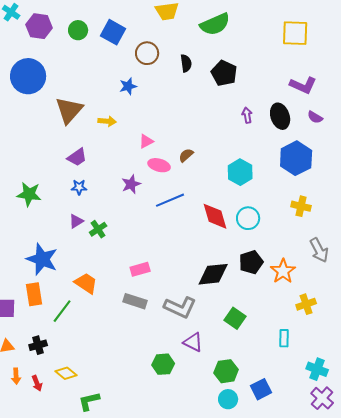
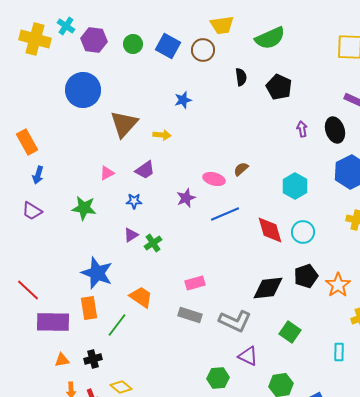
brown circle: (147, 53) -> (203, 50), moved
pink triangle: (146, 141) -> (107, 173), moved
purple trapezoid: (77, 157) -> (145, 170), moved

